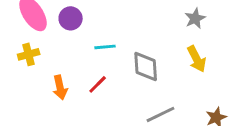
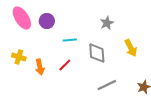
gray star: (195, 18) -> (107, 23), moved
yellow cross: (29, 54) -> (19, 57), moved, turned 32

